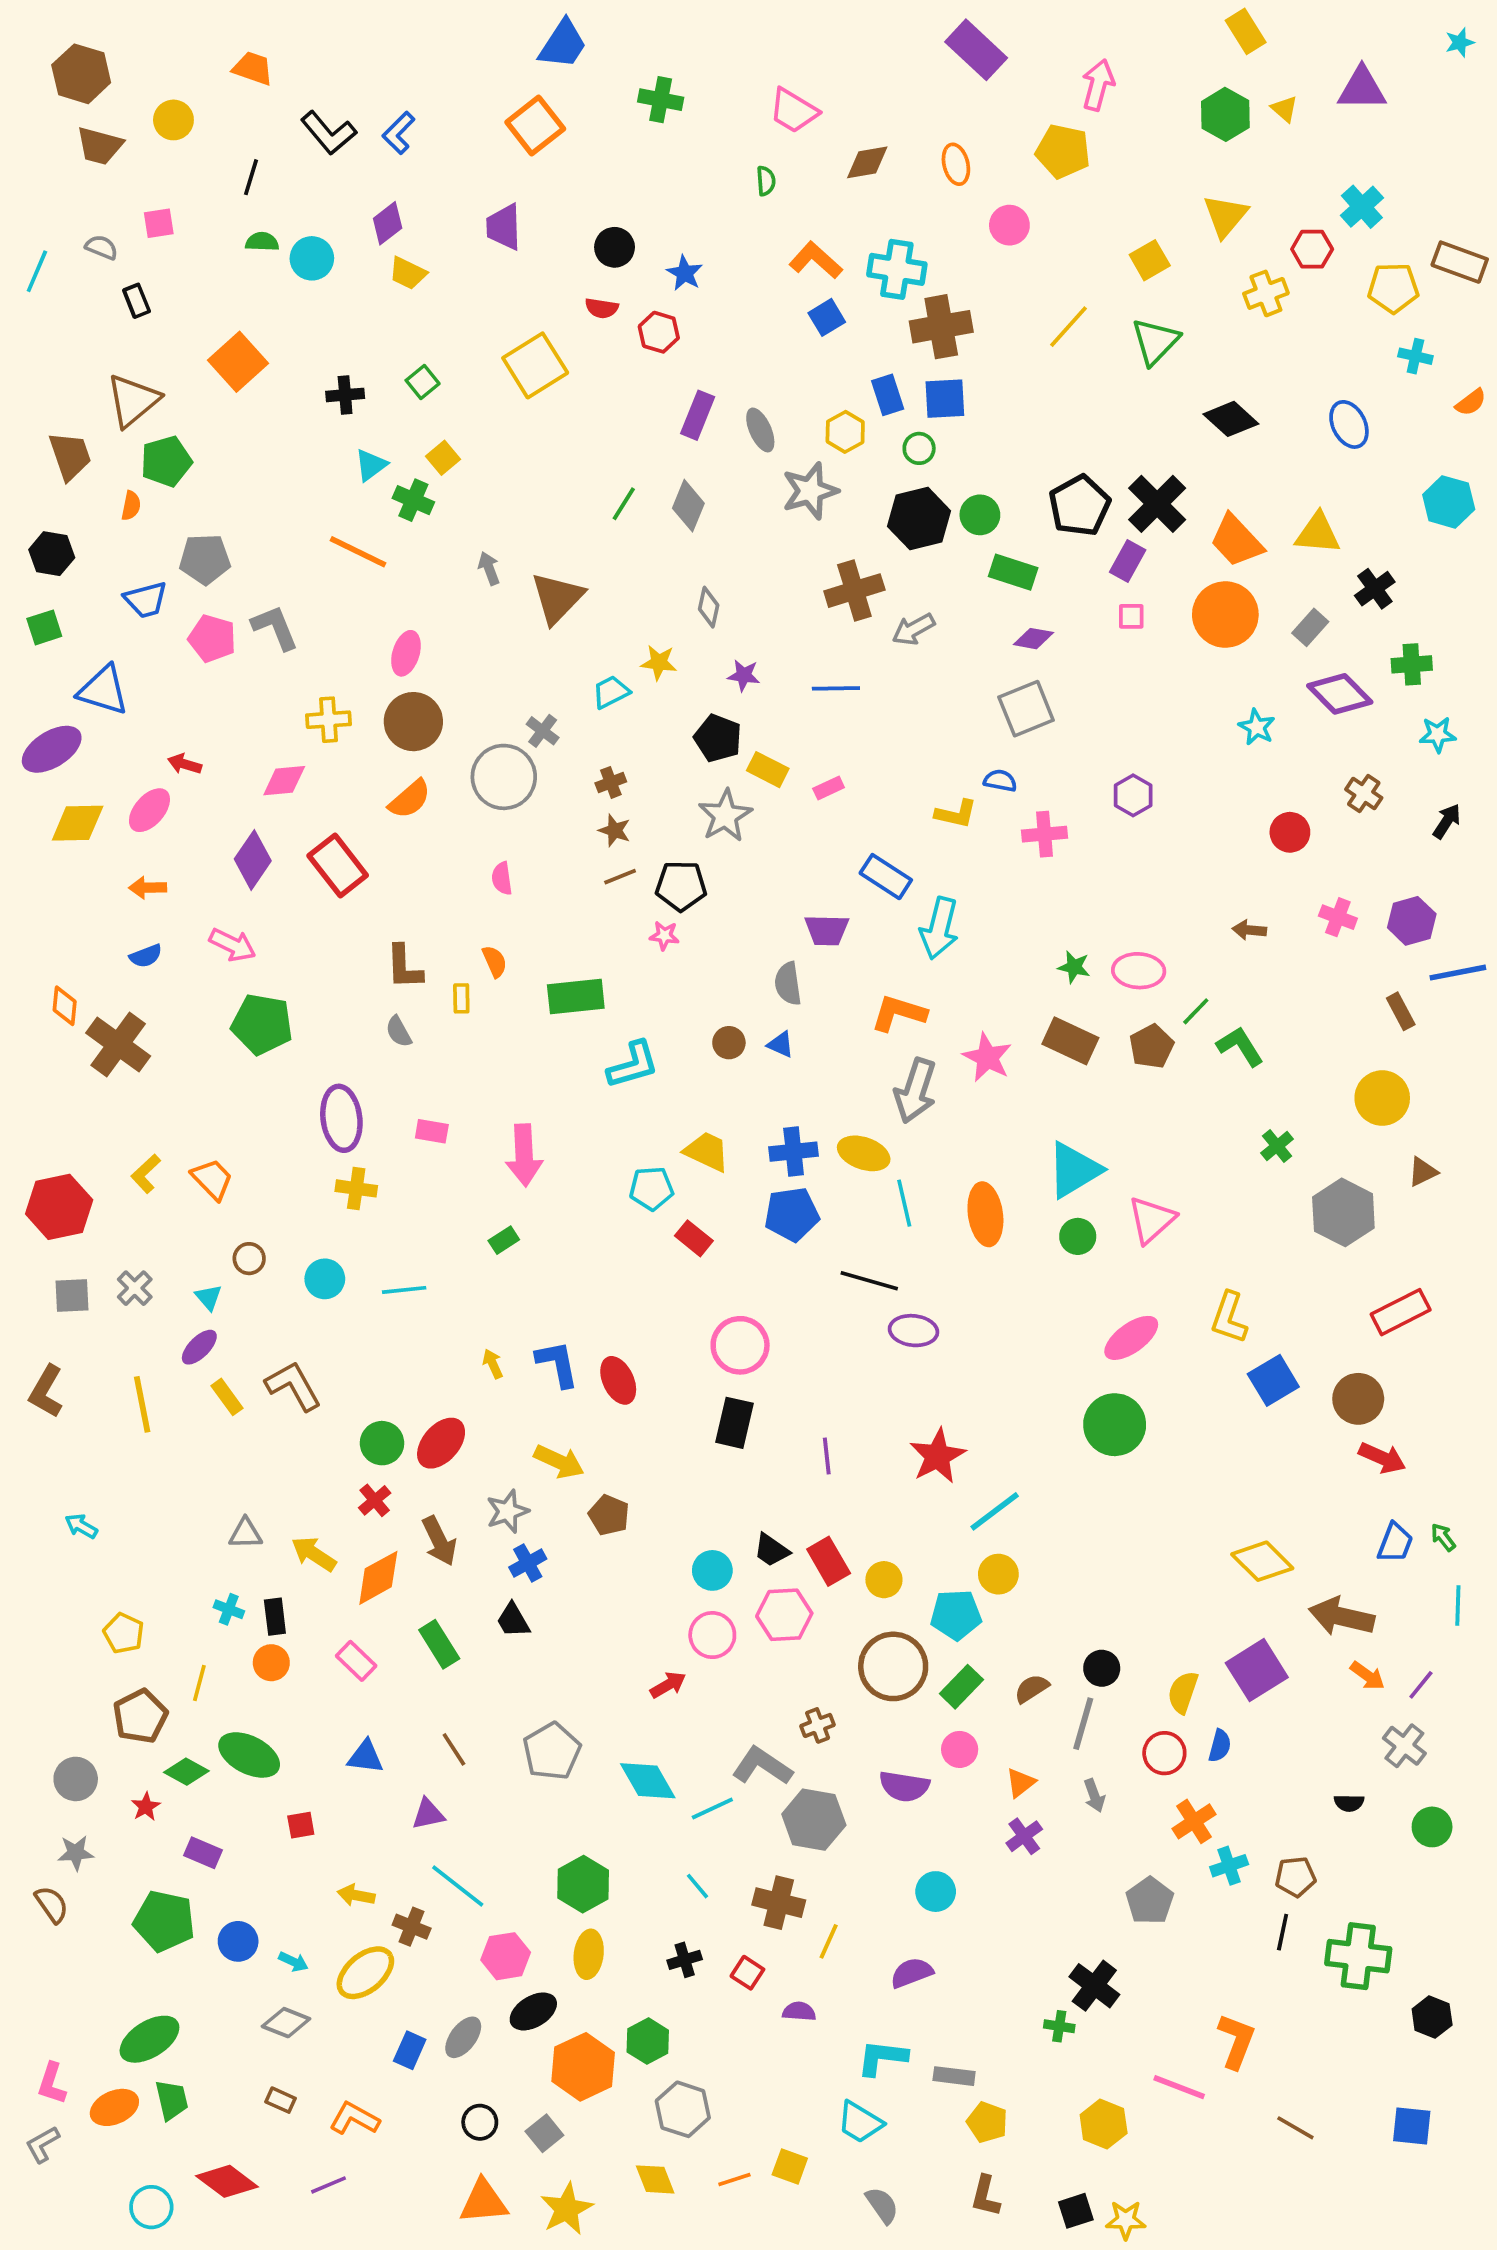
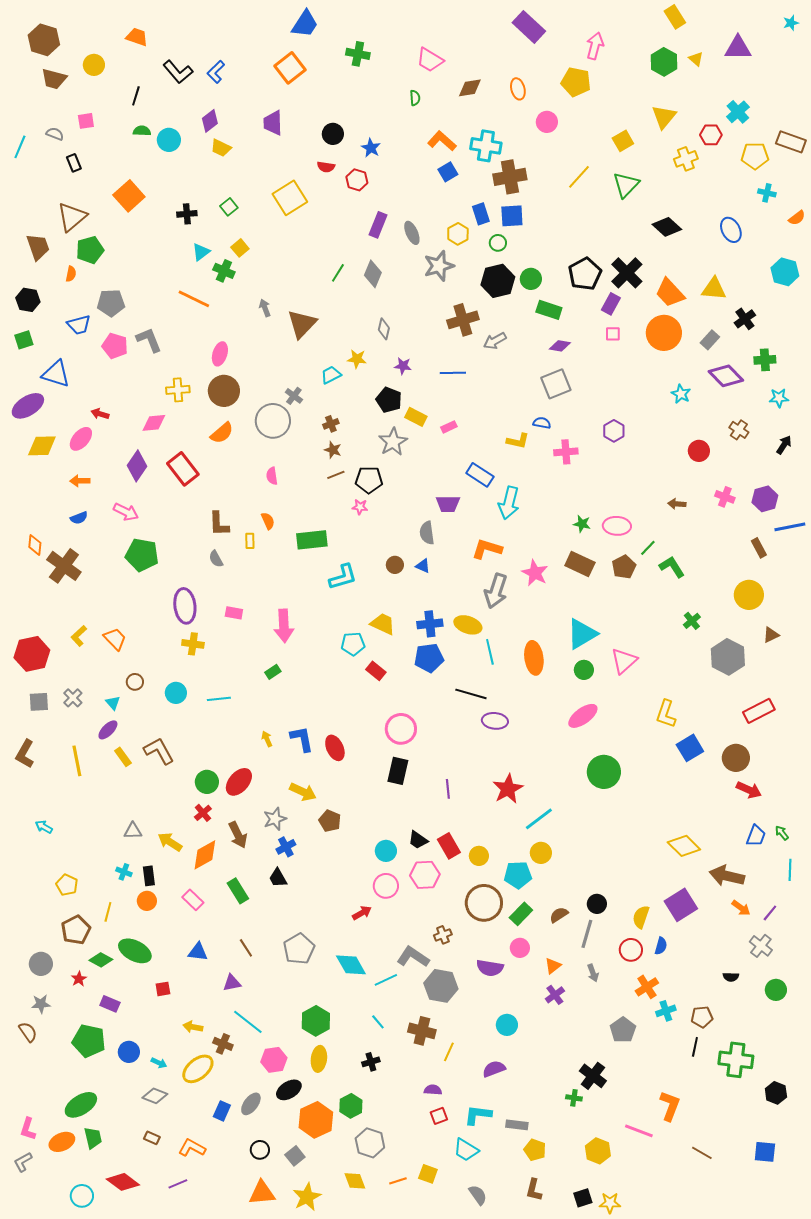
pink ellipse: (1131, 1338) -> (583, 716), moved
red square: (747, 1973) -> (439, 1116), moved, turned 36

